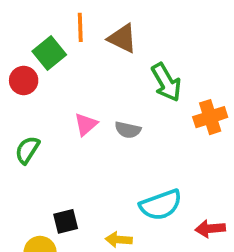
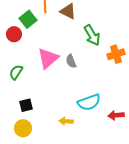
pink triangle: (86, 124) -> (48, 58), size x1.6
gray semicircle: (128, 130) -> (71, 61), turned 56
black square: (66, 221) -> (26, 105), moved

